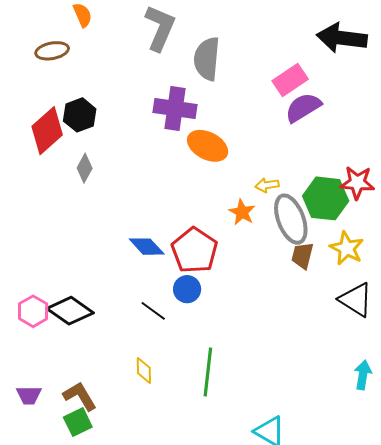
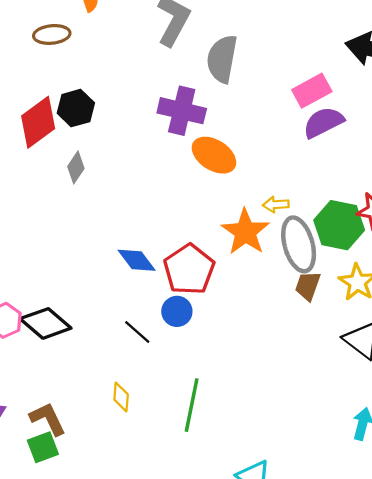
orange star: (242, 212) -> (245, 232), size x1.6

